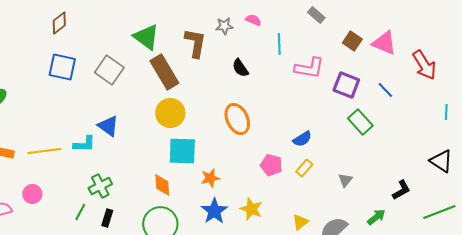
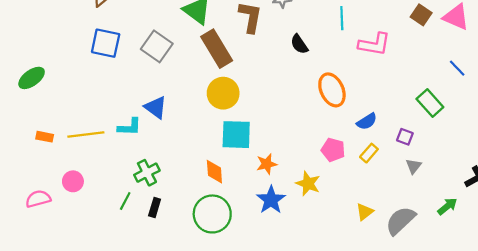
purple square: (346, 85) -> (405, 137), moved, size x0.6
orange ellipse: (237, 119) -> (332, 90), moved
yellow star: (251, 209) -> (308, 184), moved

